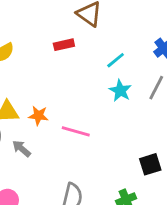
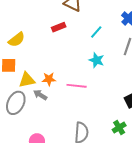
cyan star: (120, 91) -> (97, 60), moved
gray arrow: (22, 149) -> (40, 95), moved

